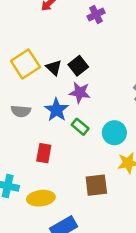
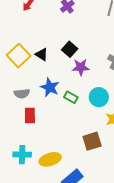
black square: (78, 66) -> (70, 49), moved
purple star: (80, 92) -> (81, 67), moved
red rectangle: (44, 153) -> (30, 115), moved

